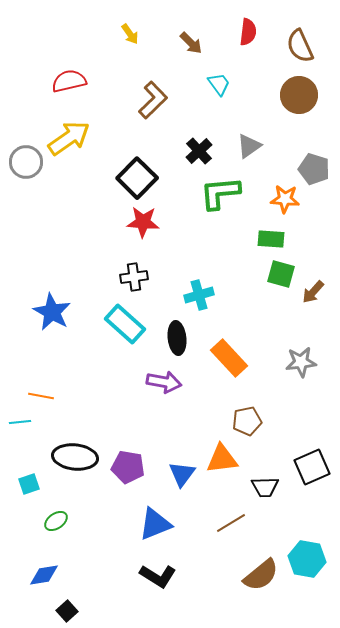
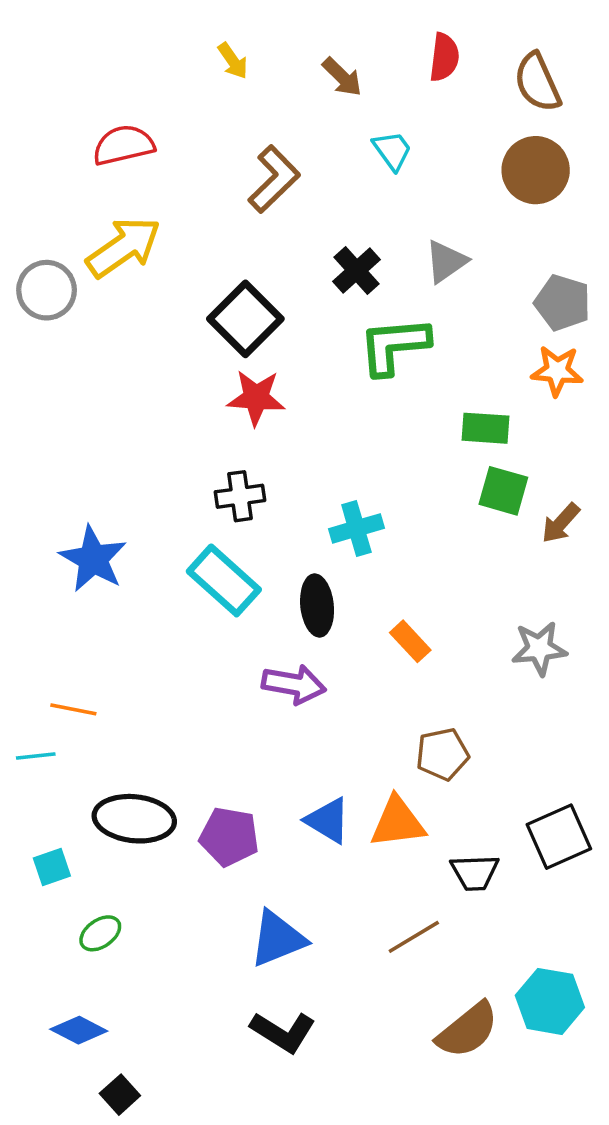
orange star: (285, 199) -> (557, 371), moved
orange rectangle: (229, 358) -> (410, 641), size x0.6
blue triangle: (182, 474) -> (328, 820), moved, turned -36
blue diamond: (44, 575) -> (79, 1030), turned 36

